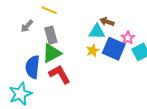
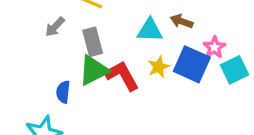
cyan triangle: (97, 32) -> (150, 30), moved
blue semicircle: (33, 67) -> (63, 92), size x0.6
red L-shape: (60, 74) -> (122, 76), moved

